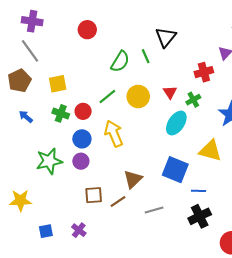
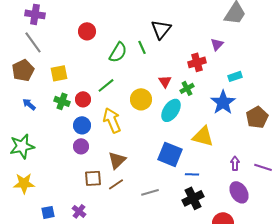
red circle: (87, 30) -> (87, 31), moved
yellow circle: (138, 96) -> (141, 99), moved
green star: (49, 161) -> (22, 146), moved
brown triangle: (133, 179) -> (117, 160), moved

